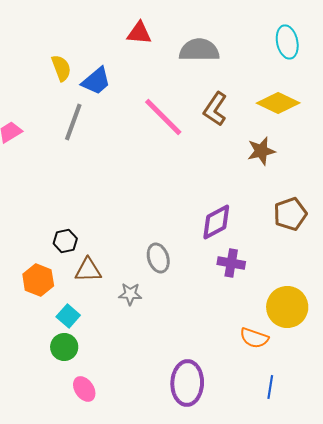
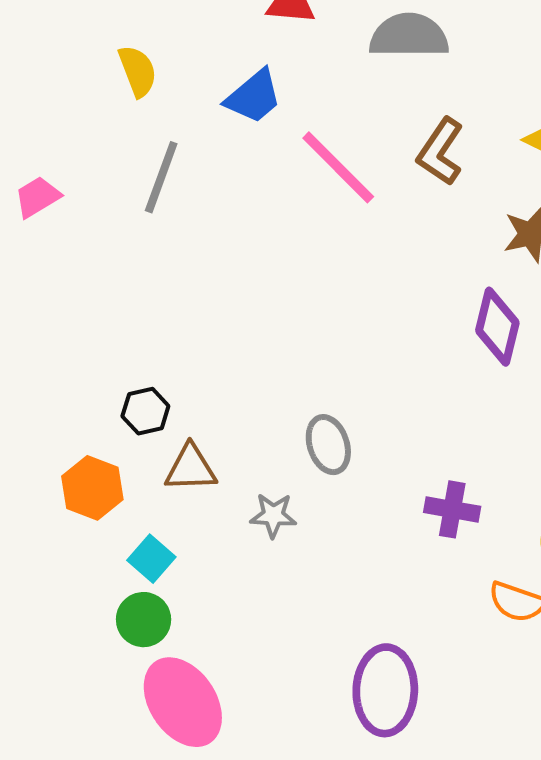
blue trapezoid: (96, 81) -> (254, 97), moved
purple diamond: (216, 222) -> (497, 327), moved, turned -48
purple cross: (231, 263) -> (452, 509), moved
pink ellipse: (84, 389) -> (183, 702), size x1.8

